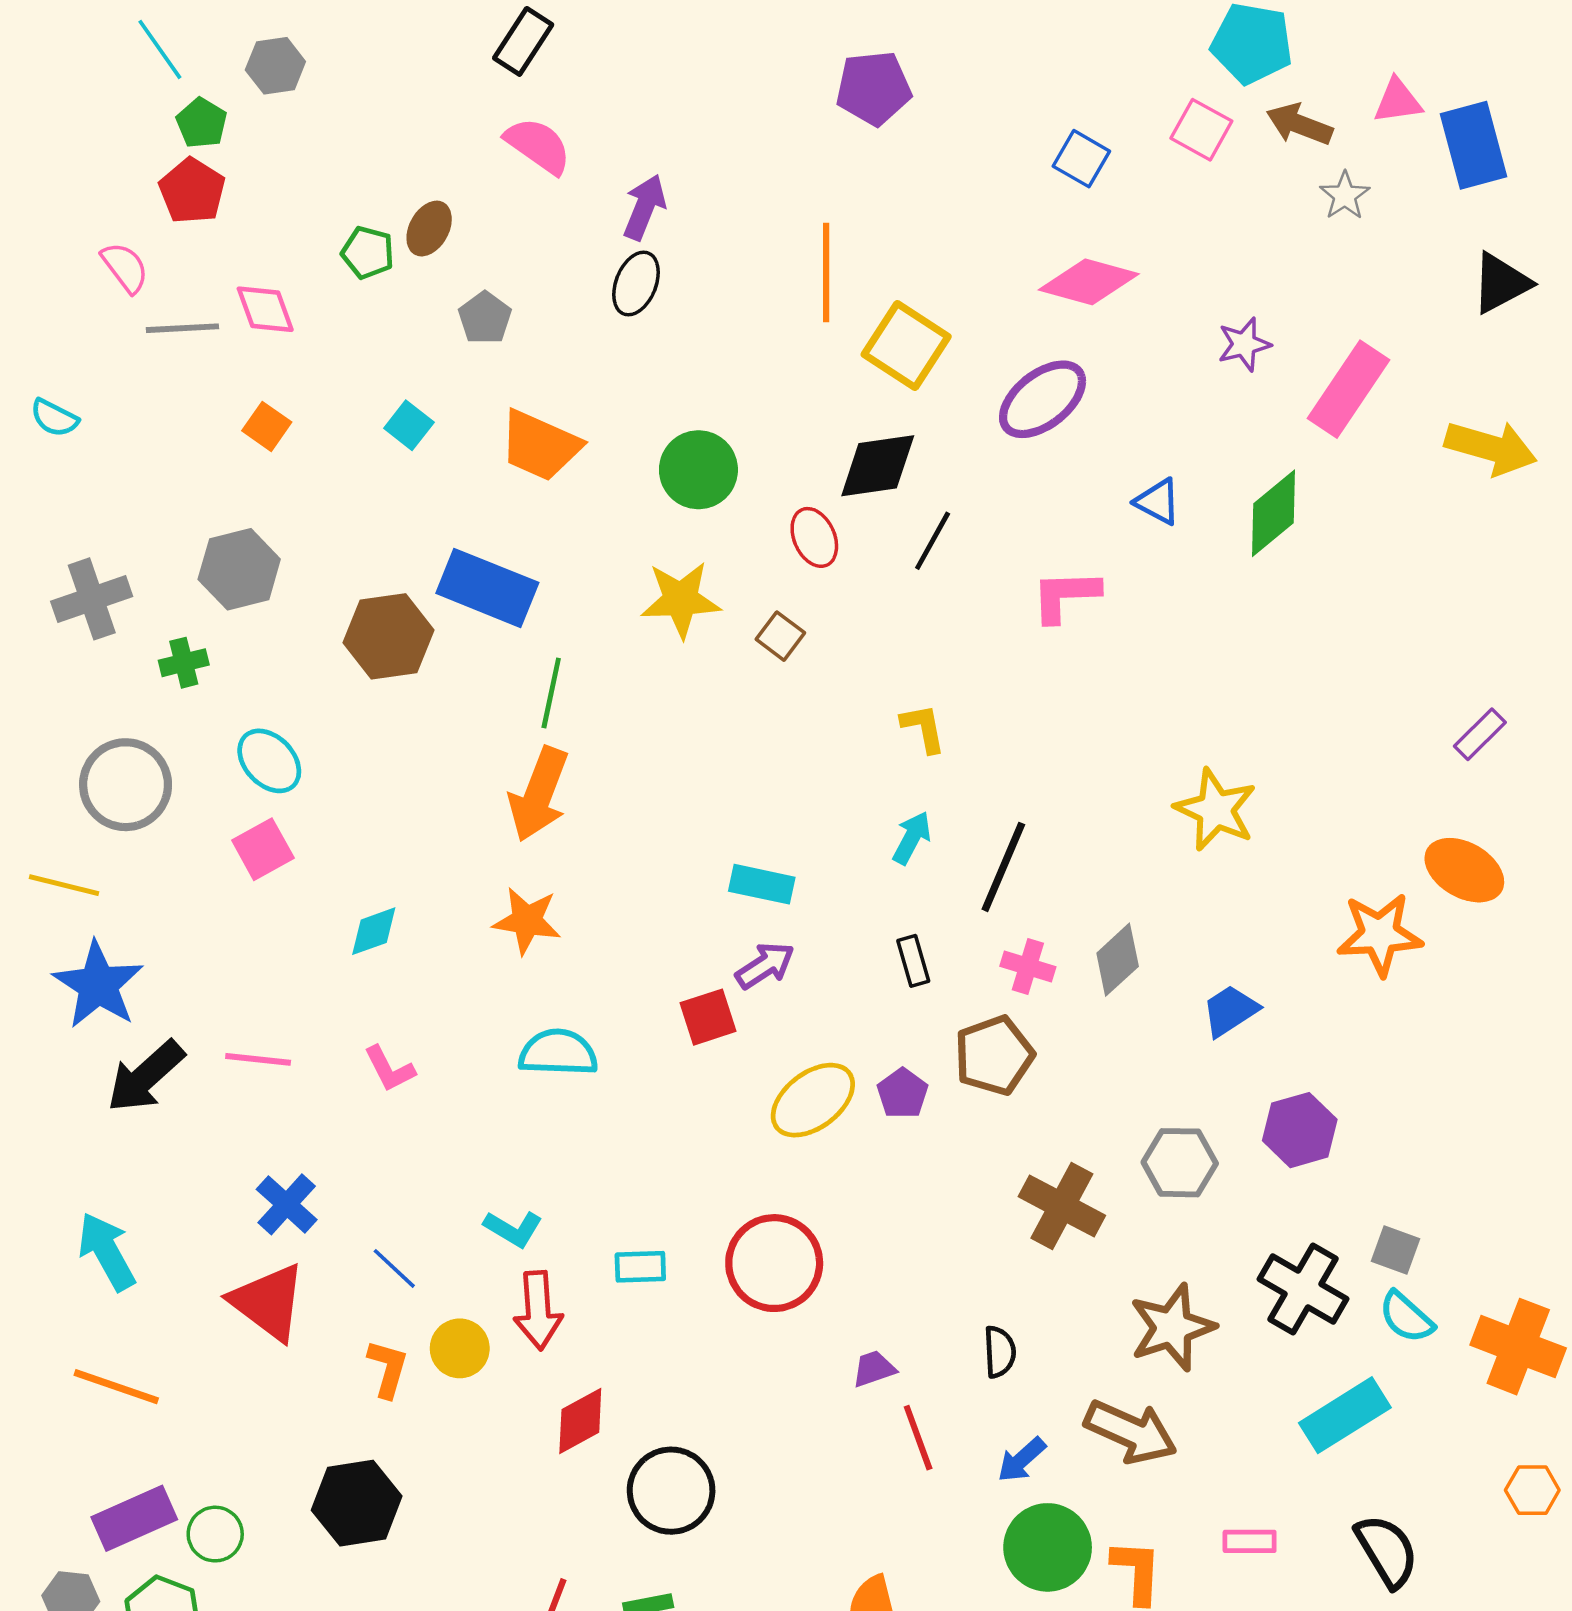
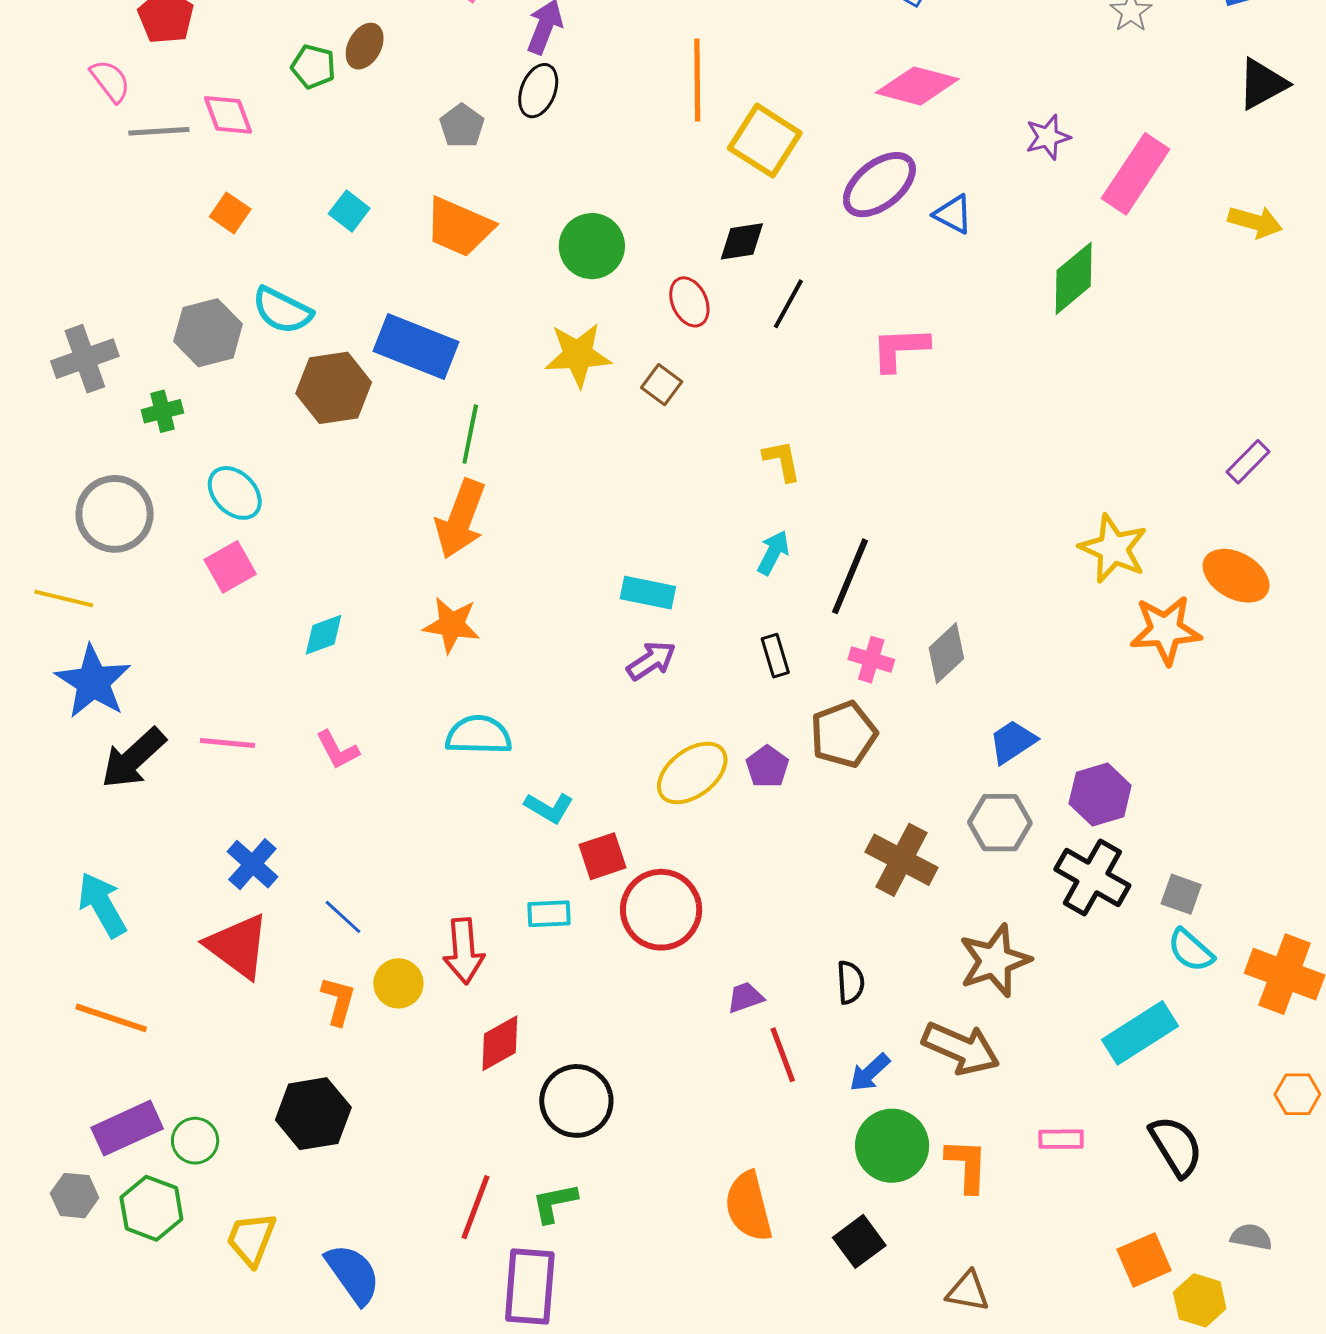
gray pentagon: (485, 318) -> (462, 126), moved
cyan semicircle: (54, 418) -> (282, 310), moved, size x1.5
yellow arrow: (1491, 448) -> (1255, 222), size x0.7
black diamond: (878, 466) -> (742, 241), size x0.7
blue triangle: (1158, 502) -> (953, 214), moved
yellow star: (1216, 810) -> (1113, 549), moved
blue trapezoid: (1230, 1011) -> (1013, 742), moved
red square: (708, 1017) -> (603, 856), moved
cyan L-shape: (513, 1229) -> (549, 808), moved
black cross: (1303, 1289) -> (1092, 877), moved

